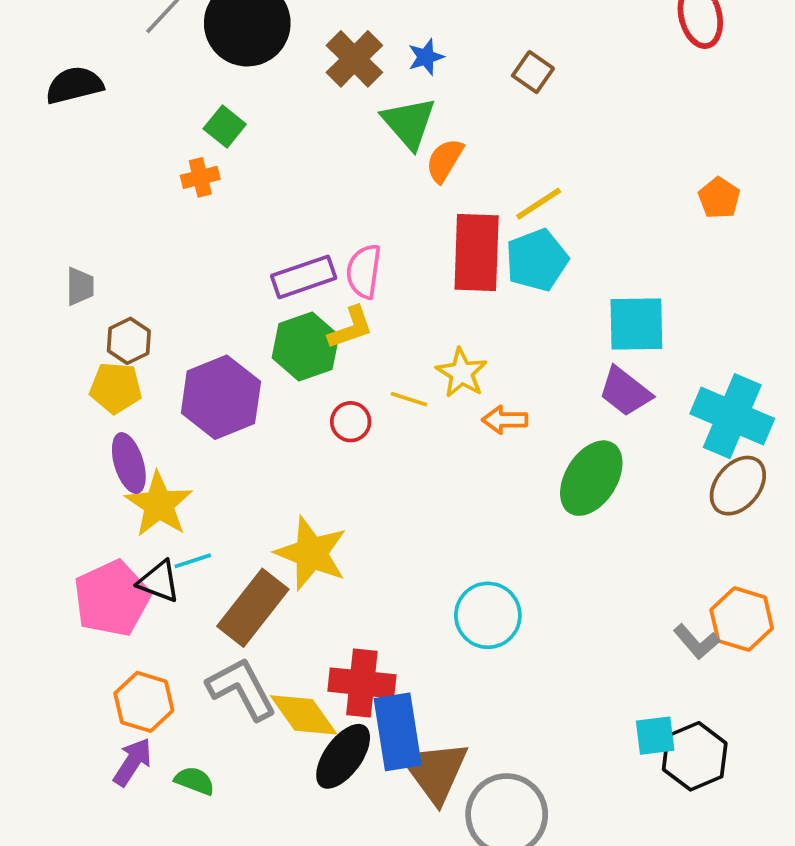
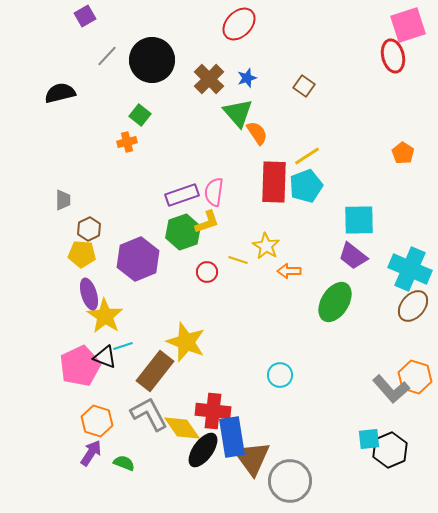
orange semicircle: (445, 160) -> (257, 133), turned 115
cyan circle: (488, 615) -> (280, 375), size x0.7
gray L-shape: (697, 642) -> (391, 389), size x1.5

